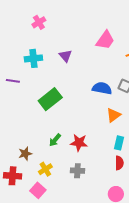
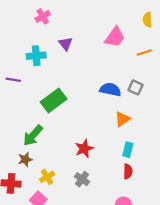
purple triangle: (65, 56) -> (66, 44), moved
green arrow: (55, 140) -> (33, 135), moved, size x1.5
red star: (79, 143) -> (84, 149), turned -30
gray cross: (77, 171) -> (82, 179), turned 32

